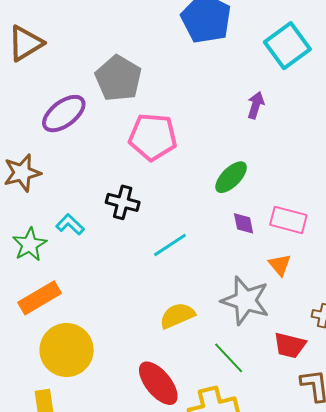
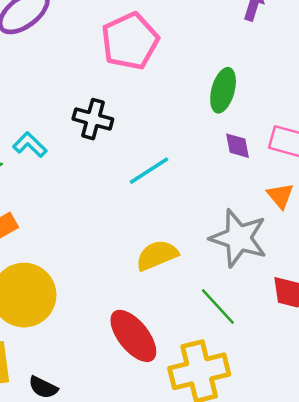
pink pentagon: (153, 137) -> (130, 41), turned -30
green ellipse: (231, 177) -> (223, 90), turned -30

